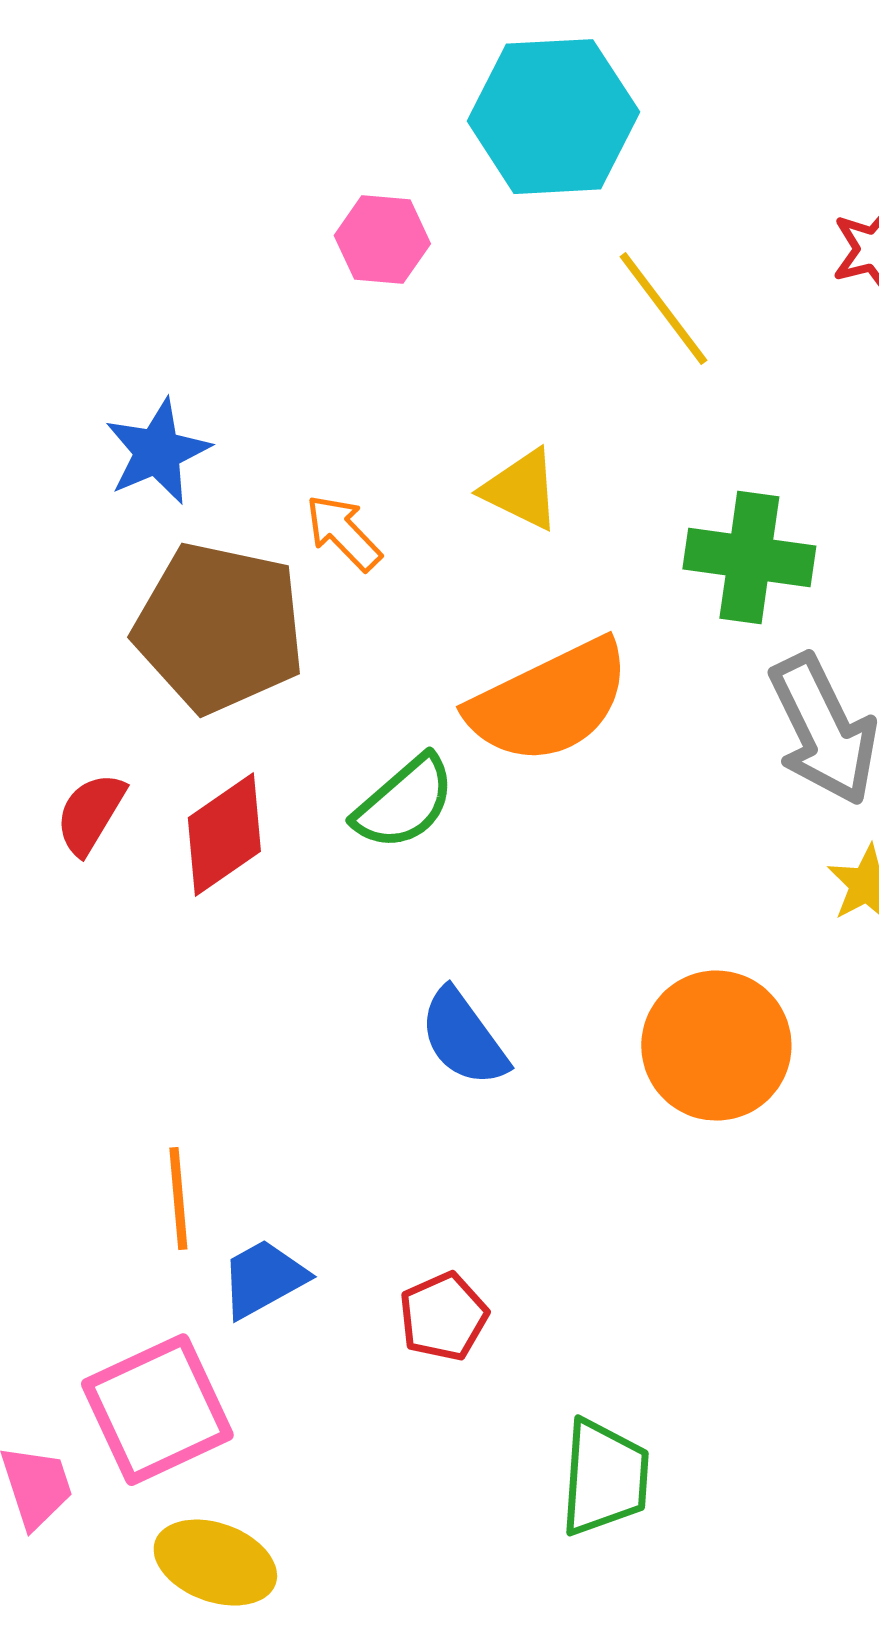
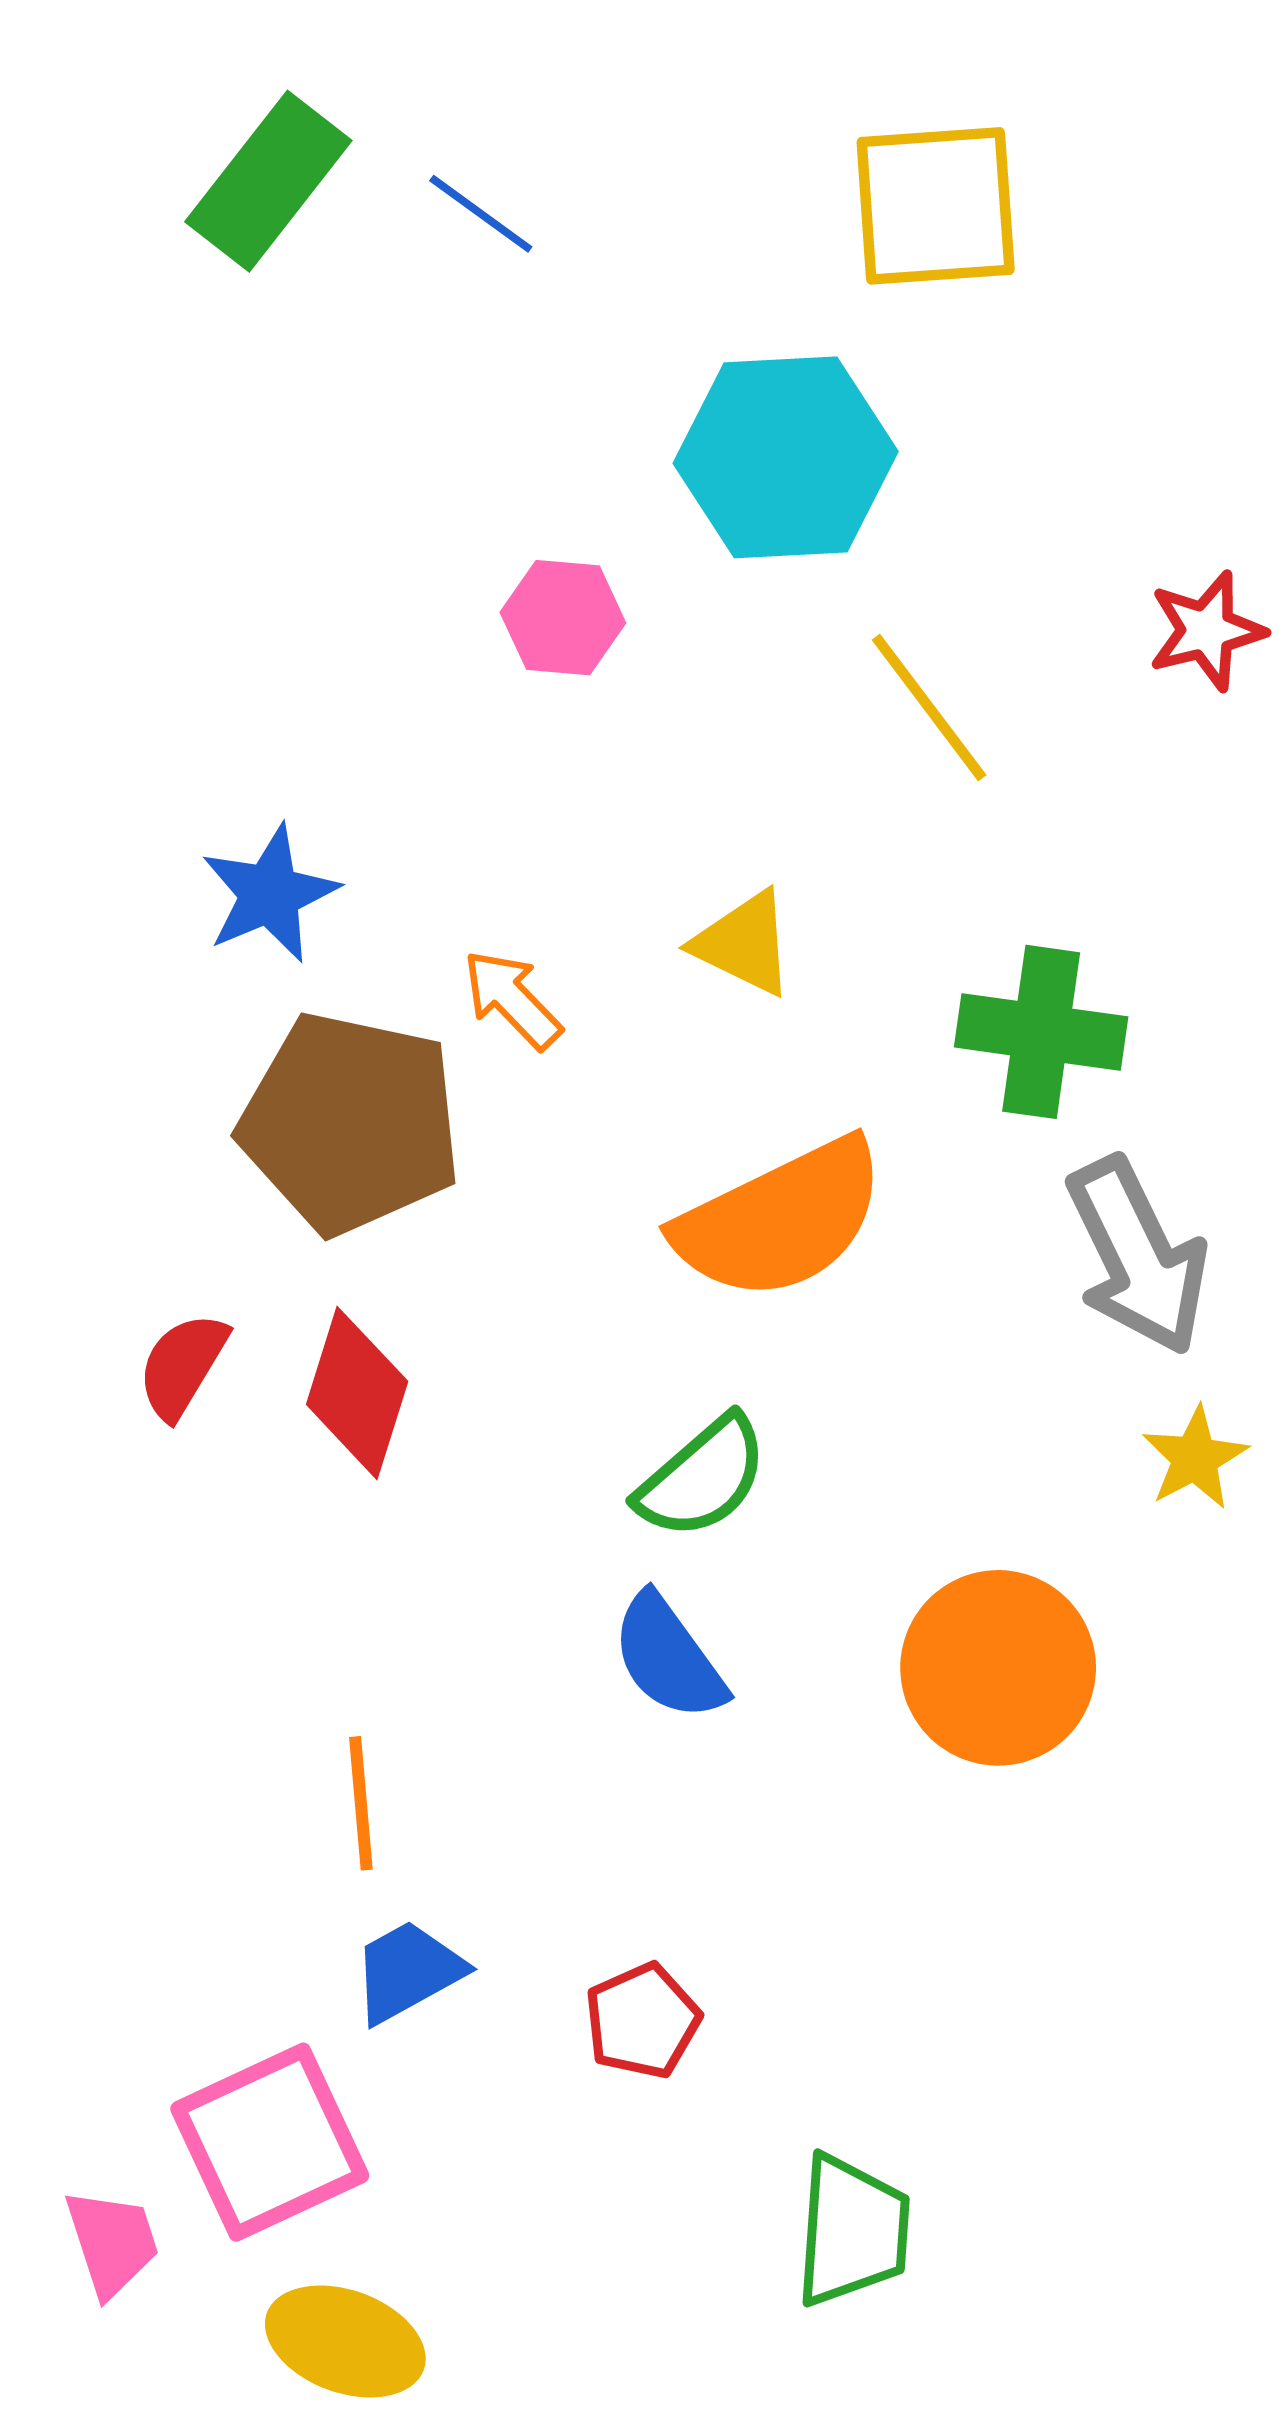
green semicircle: (404, 803) -> (702, 1478), moved
red diamond: (224, 835) -> (357, 1393), turned -38
orange line: (178, 1199) -> (361, 1803), moved

